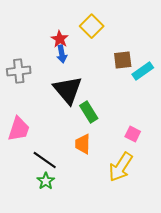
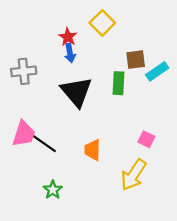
green rectangle: (89, 112) -> (118, 83), moved, turned 35
black line: (45, 160) -> (44, 144), moved

